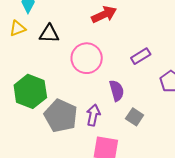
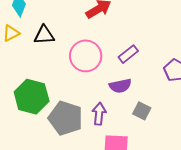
purple rectangle: (141, 56) -> (128, 54), moved
purple semicircle: (117, 91) -> (120, 86), turned 100

